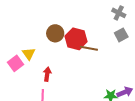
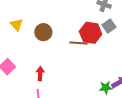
red hexagon: (76, 39) -> (91, 33), moved
yellow triangle: (29, 54) -> (17, 25), moved

